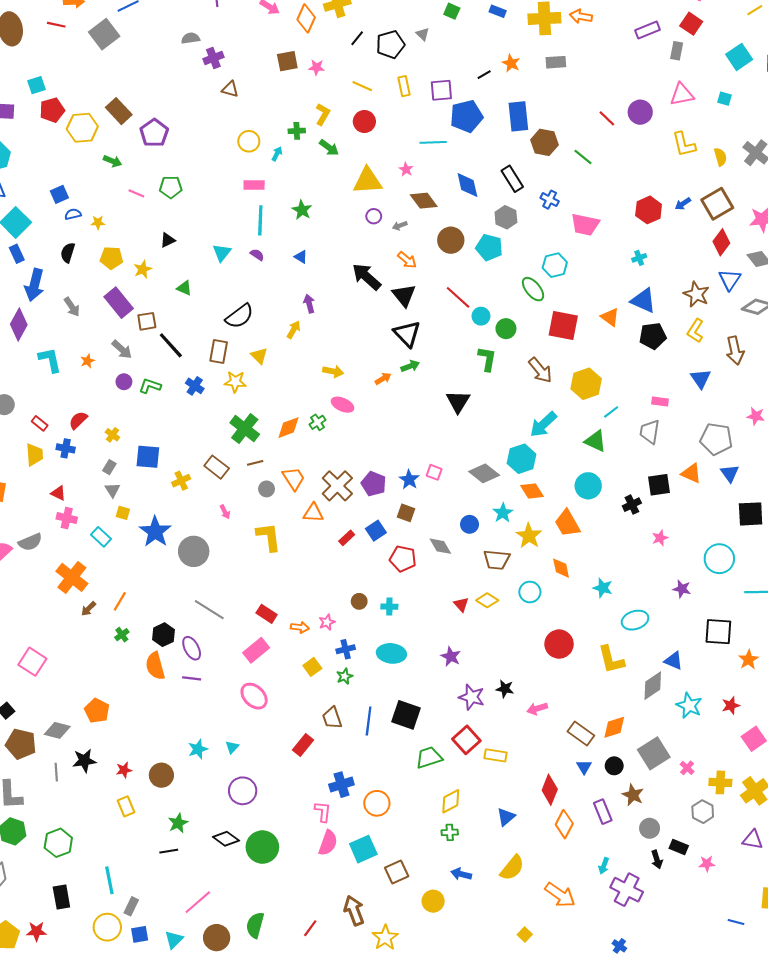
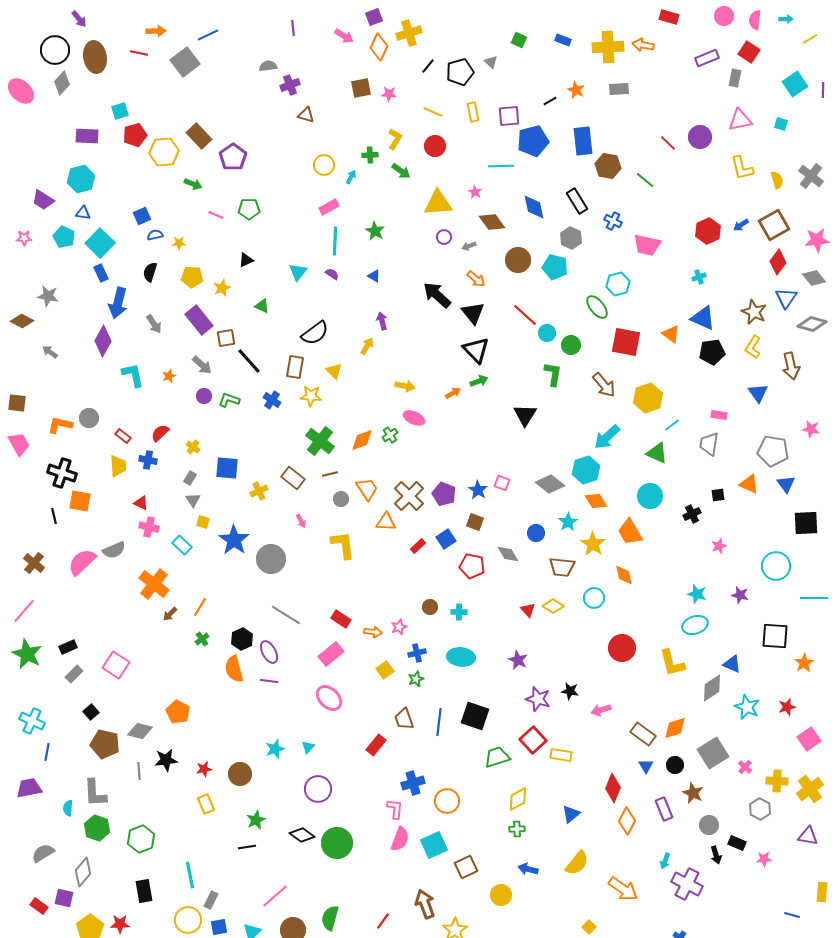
pink rectangle: (254, 185) -> (329, 207), turned -30
black square: (659, 485) -> (718, 495), size x0.6
cyan star: (603, 588) -> (697, 594), moved

